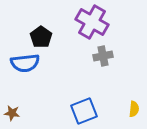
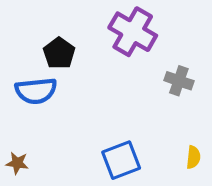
gray cross: (103, 56) -> (179, 81), moved, turned 30

